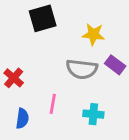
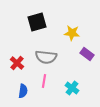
gray semicircle: (82, 69) -> (46, 57), moved
cyan cross: (93, 114) -> (72, 88), turned 32

